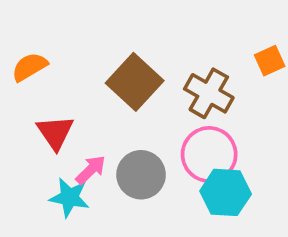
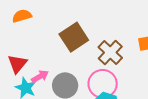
red triangle: (55, 132) -> (17, 64), moved

